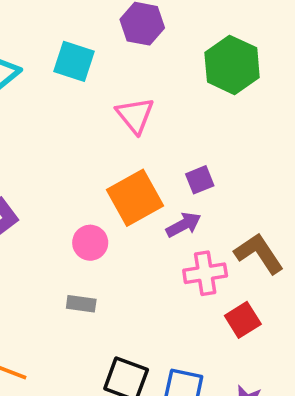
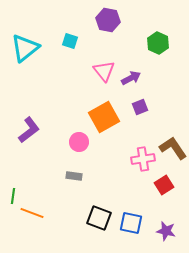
cyan square: (74, 61) -> (70, 41), size x0.7
green hexagon: (232, 65) -> (158, 43), size x0.7
purple arrow: (184, 225) -> (131, 78), moved

